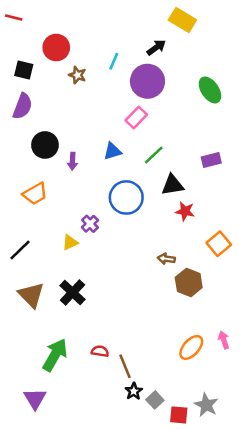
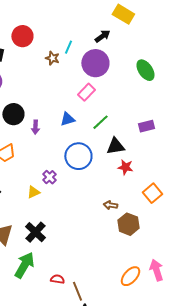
brown star: (77, 75) -> (52, 58), moved
pink arrow: (224, 340) -> (156, 270), size x1.5
green arrow: (55, 355) -> (24, 265), moved

